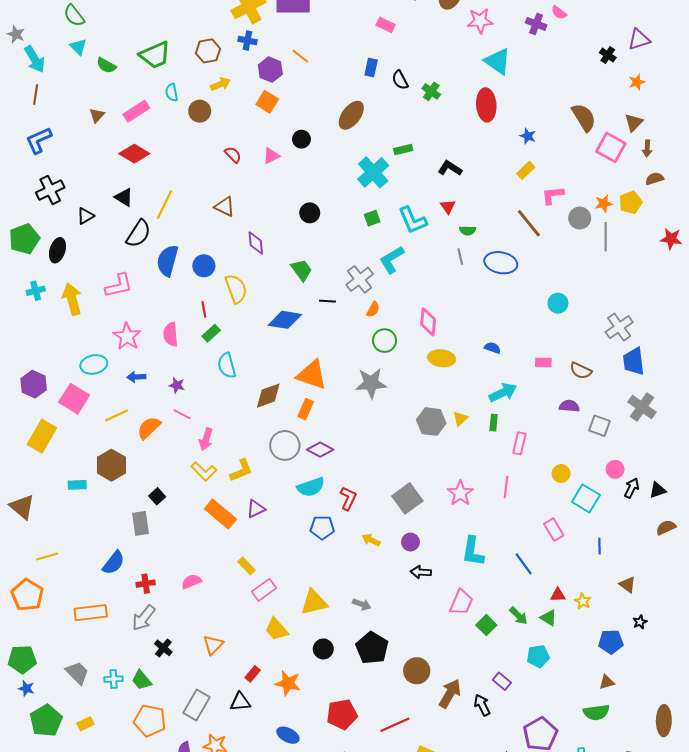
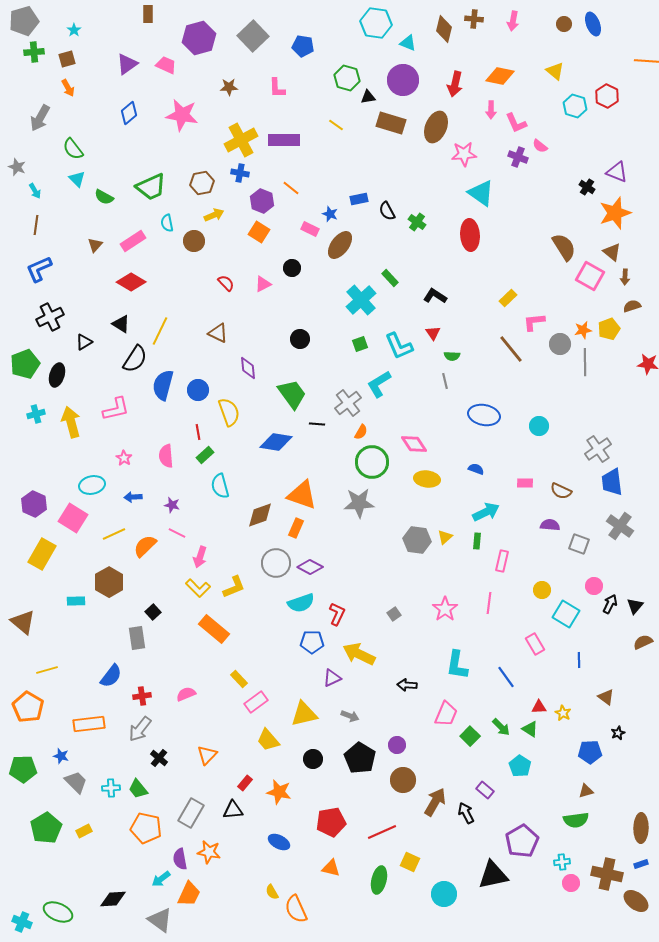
pink rectangle: (386, 25) -> (310, 229), moved
purple triangle: (639, 39) -> (617, 172), turned 40
cyan arrow: (35, 59) -> (35, 191), size x0.6
blue rectangle: (371, 68) -> (359, 199), turned 66
orange star: (637, 82) -> (615, 213), size x2.0
brown triangle: (634, 123) -> (612, 252), turned -36
blue star: (528, 136) -> (330, 214), moved
green rectangle: (403, 150) -> (390, 278), turned 60
blue ellipse: (501, 263) -> (484, 415), moved
green trapezoid: (301, 270) -> (292, 394), size x1.4
pink diamond: (428, 322) -> (414, 444), turned -40
pink star: (127, 336) -> (124, 458), size x0.6
green circle: (385, 341) -> (372, 462), size x1.4
black triangle: (658, 490) -> (635, 606), turned -30
gray square: (407, 498) -> (394, 614), size x0.5
purple triangle: (256, 509) -> (332, 678), moved
yellow arrow: (371, 540) -> (359, 654), size x1.8
purple circle: (410, 542) -> (397, 745), moved
cyan pentagon: (538, 656) -> (520, 766), turned -30
blue star: (26, 688) -> (61, 756), moved

